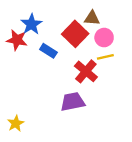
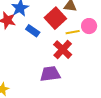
pink circle: (104, 38) -> (89, 26), moved
yellow line: (105, 57) -> (73, 32), moved

